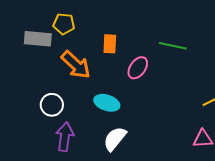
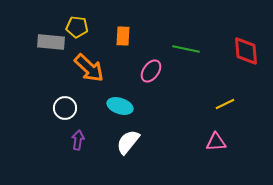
orange rectangle: (110, 44) -> (123, 36), moved
purple arrow: (65, 137) -> (78, 140), size x0.7

